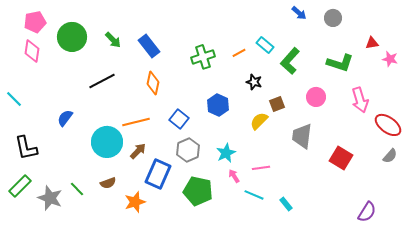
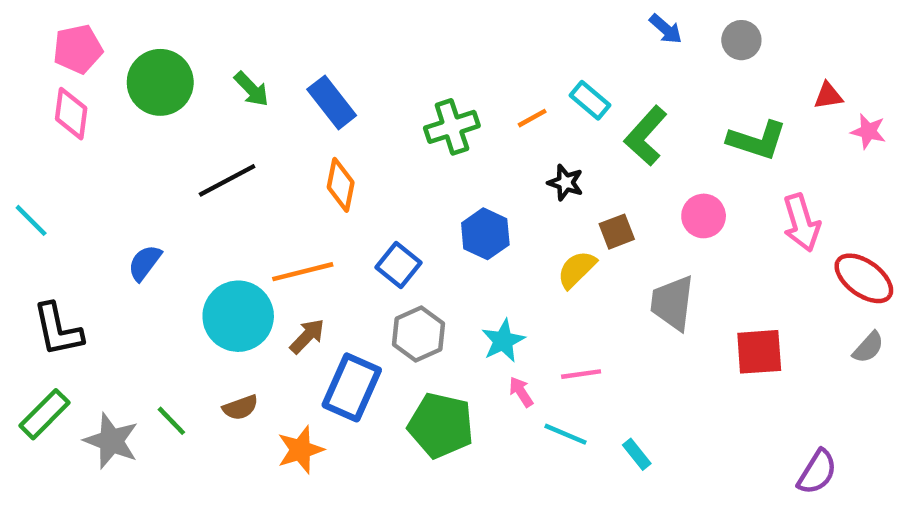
red square: (341, 158) -> (759, 352), turned -35

